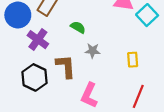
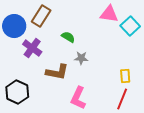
yellow rectangle: (133, 60) -> (125, 76), moved
brown L-shape: (66, 66) -> (57, 72), turned 105
black hexagon: (35, 77) -> (17, 92), moved

